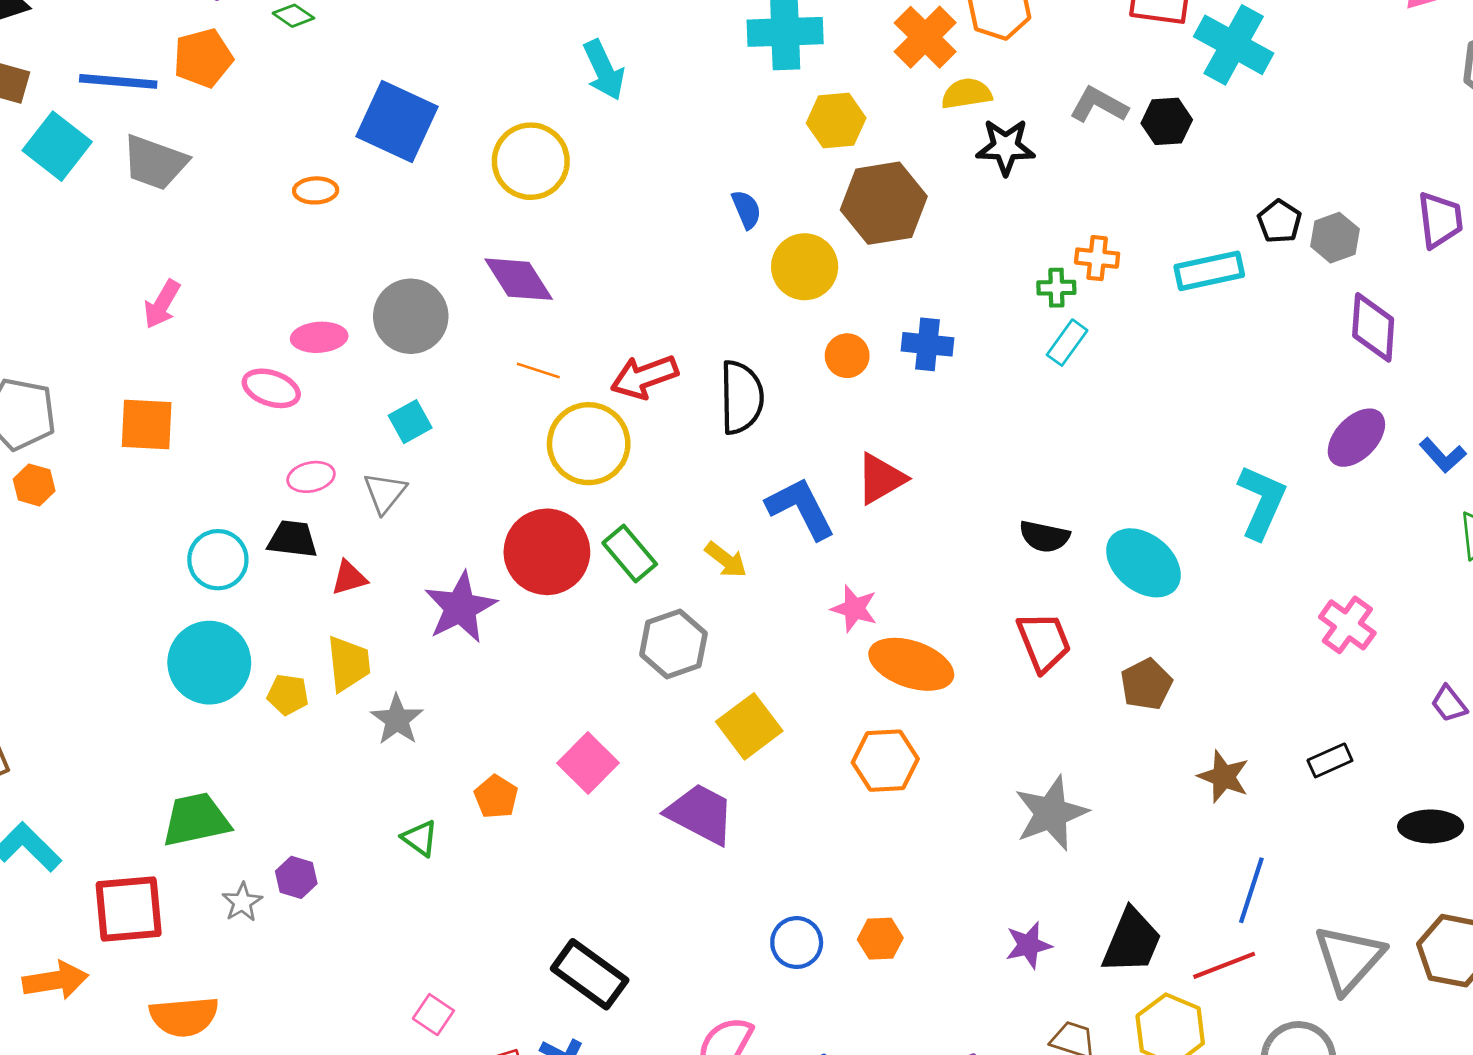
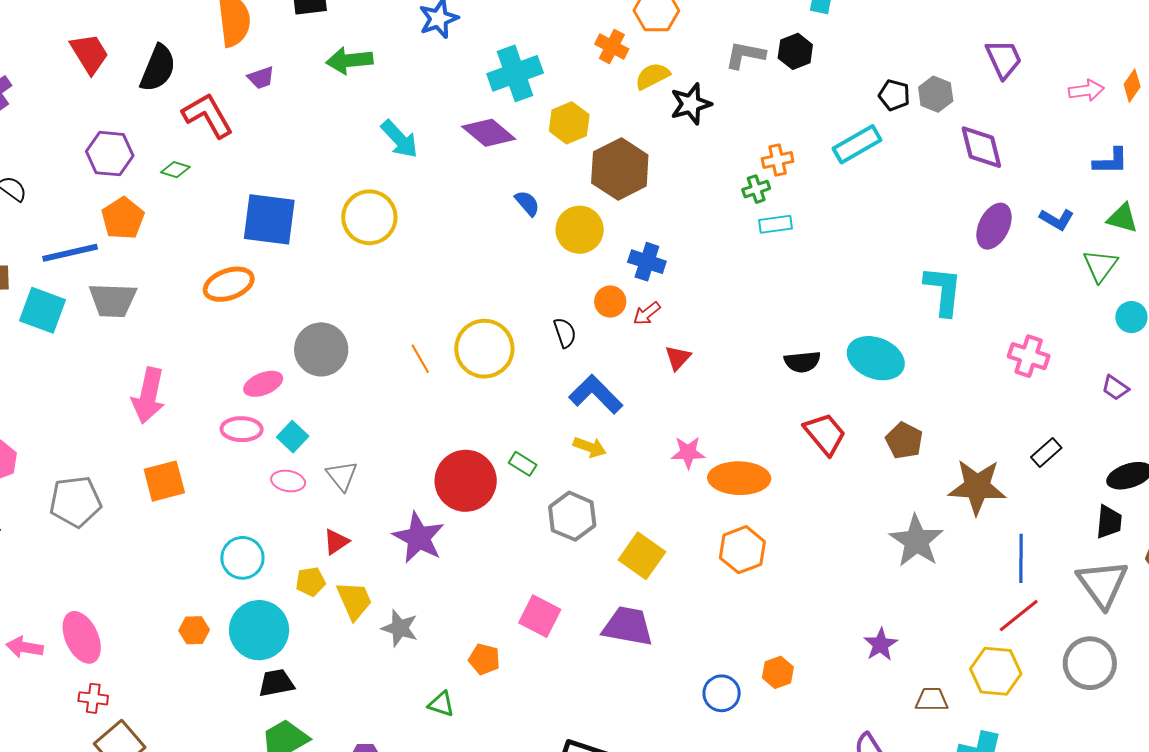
orange cross: (925, 37) -> (612, 47), size x0.7
orange ellipse: (316, 190) -> (229, 284), size x1.6
purple diamond: (519, 279) -> (489, 133), moved
pink arrow: (162, 304) -> (148, 395), size x1.5
cyan rectangle: (1067, 343) -> (775, 224), turned 64
blue cross: (928, 344) -> (647, 262), moved, turned 30
orange circle: (847, 356) -> (610, 302), moved
orange line: (538, 371) -> (420, 359), turned 60
red arrow: (644, 377) -> (647, 313), moved, size x0.6
black semicircle: (741, 397) -> (565, 333), size x0.6
cyan square: (410, 422) -> (293, 437), moved
yellow circle: (589, 444) -> (484, 349), moved
pink ellipse: (311, 477) -> (288, 481), turned 40
red triangle: (881, 479) -> (678, 358), size x0.7
orange hexagon: (34, 485) -> (194, 630), moved
blue L-shape: (801, 508) -> (596, 394), moved
black trapezoid: (293, 539) -> (276, 683), moved
green rectangle: (630, 553) -> (523, 464), size x0.7
yellow pentagon: (288, 695) -> (311, 582), moved
brown star: (1224, 777) -> (977, 487), size x1.5
gray star: (1051, 813) -> (916, 541), moved
black trapezoid: (1132, 941) -> (1109, 522), moved, size x0.7

